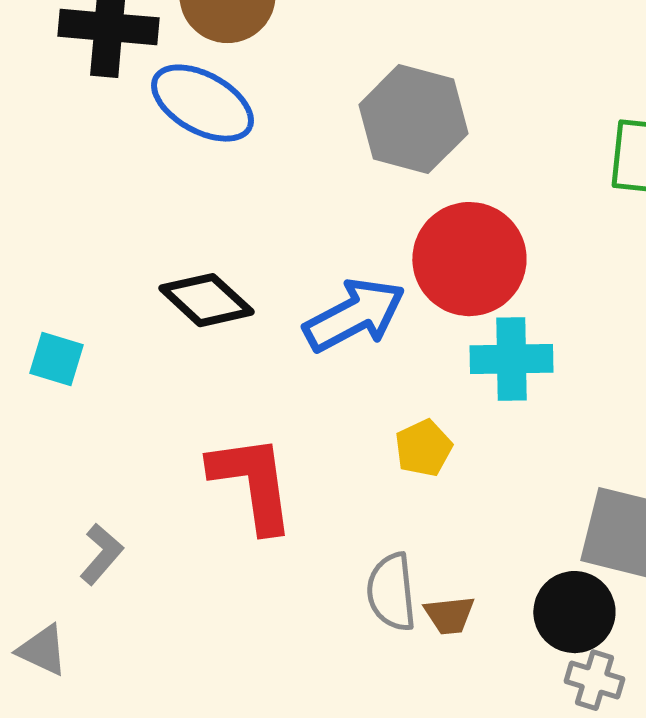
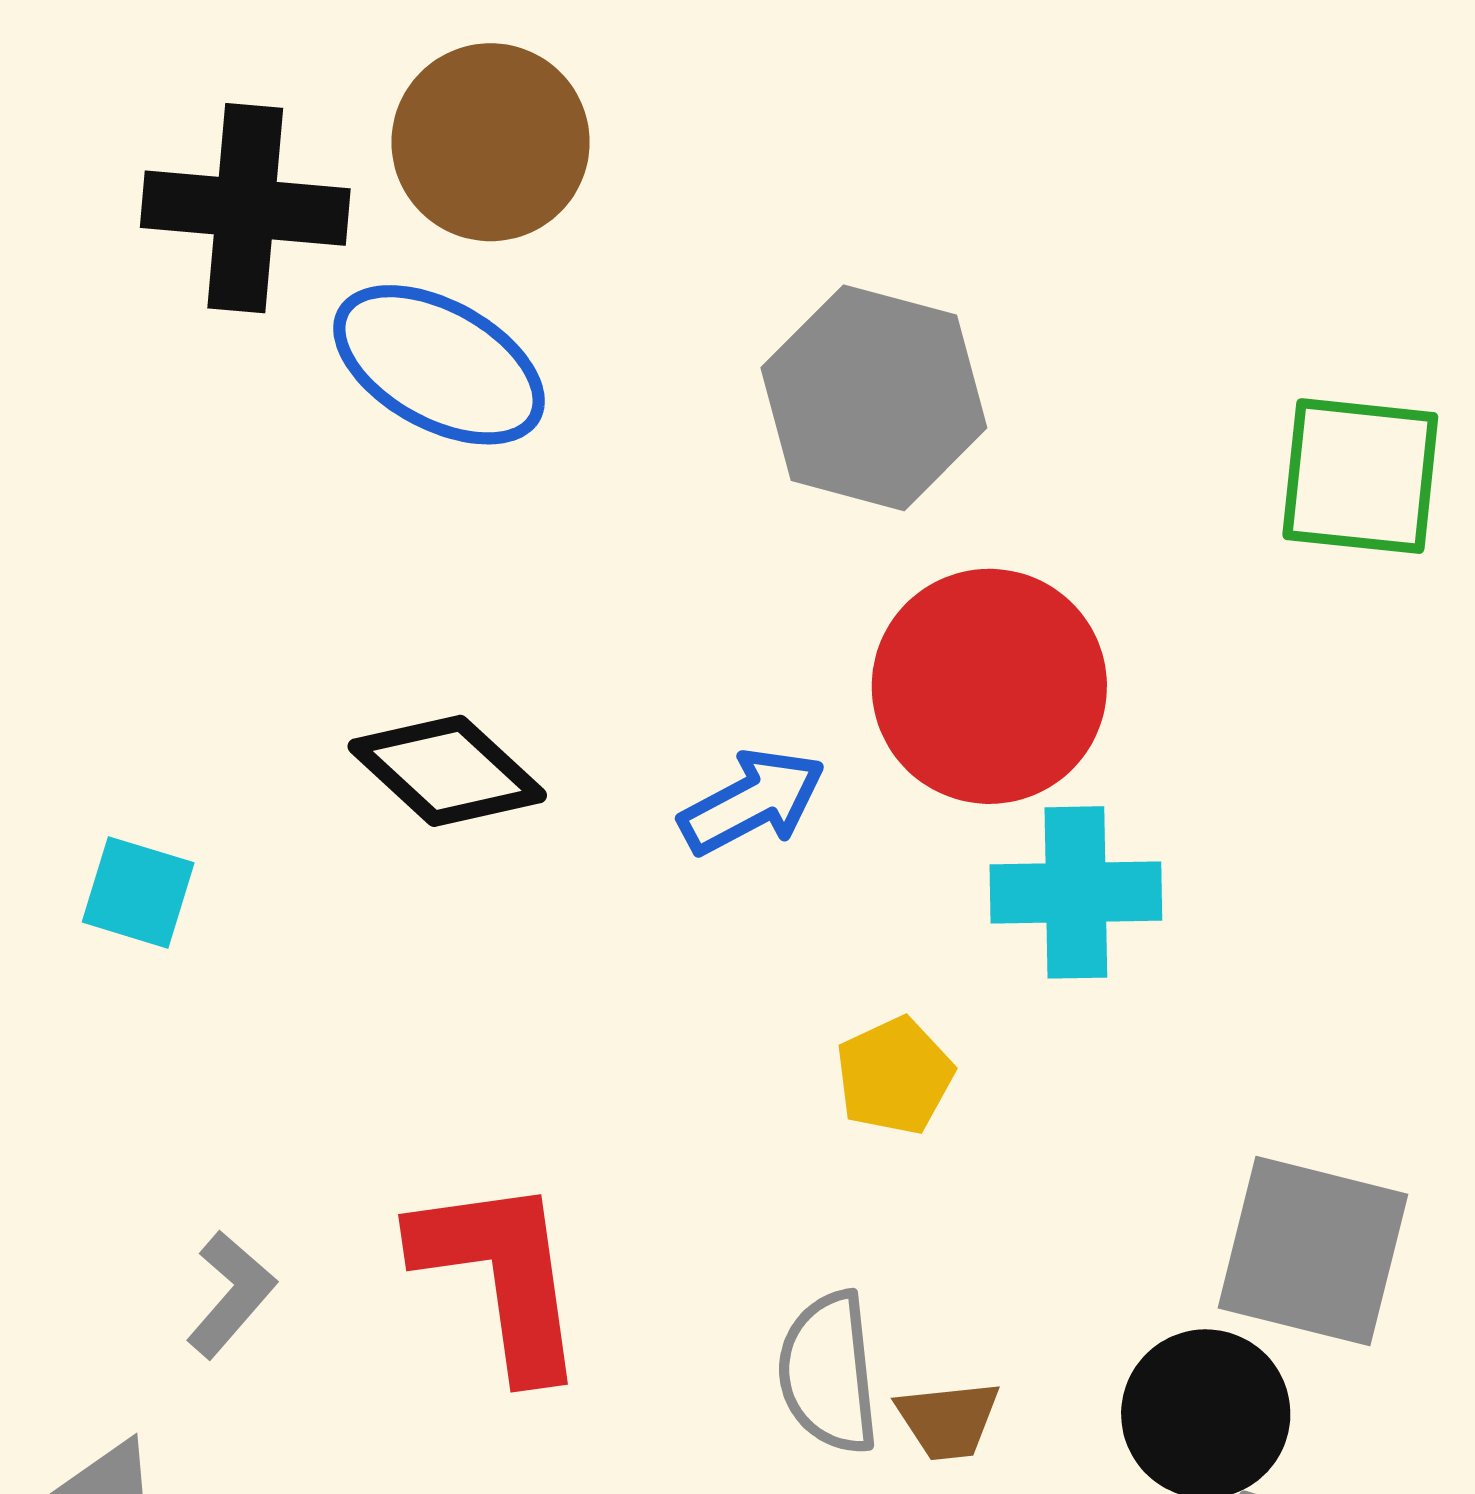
blue arrow: (354, 315) -> (752, 802), size x0.7
red L-shape: (252, 483) -> (501, 1276), moved

